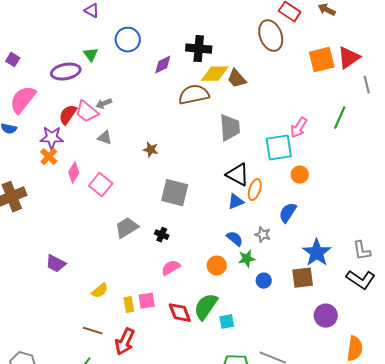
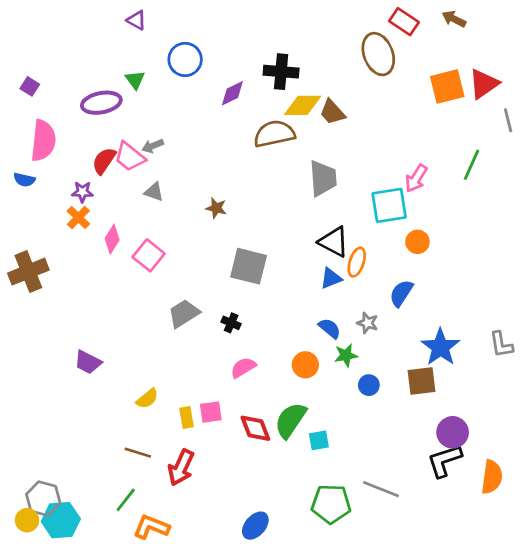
pink semicircle: (23, 100) -> (43, 141), turned 148
purple star: (52, 138) -> (82, 192), size x0.7
black L-shape: (361, 280) -> (445, 461), moved, turned 128

